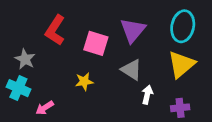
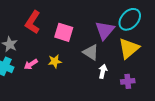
cyan ellipse: (183, 26) -> (130, 19), turned 30
purple triangle: (133, 30) -> (105, 30), moved
pink arrow: (45, 108) -> (31, 64), moved

